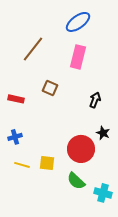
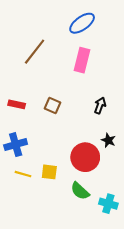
brown square: (50, 88) -> (53, 106), moved
blue cross: (15, 137) -> (16, 145), size x1.5

